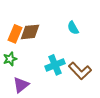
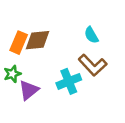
brown L-shape: (80, 71) -> (93, 65), moved
purple triangle: (21, 85) -> (29, 90), moved

